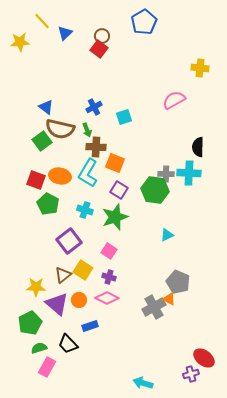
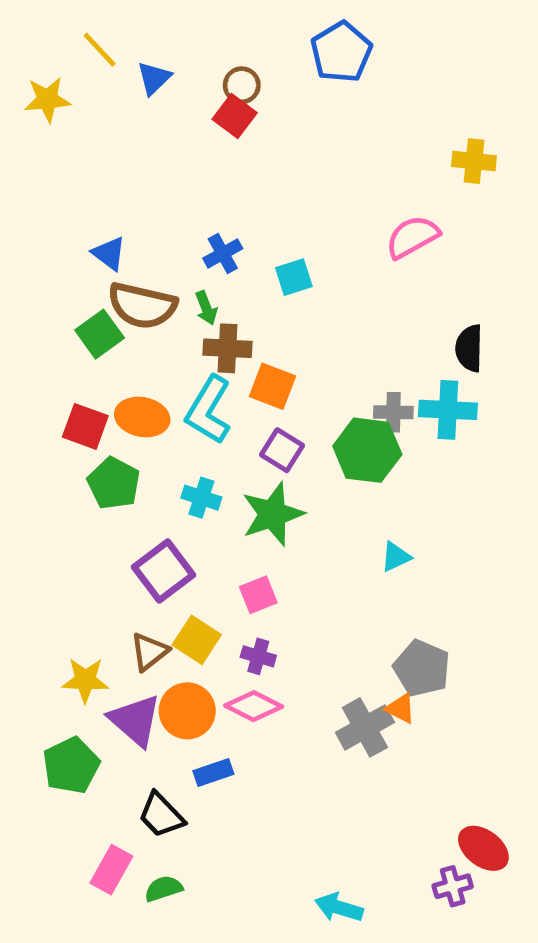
pink square: (109, 251) -> (258, 595), turned 35
orange circle: (79, 300) -> (187, 711), size x1.5
green semicircle: (39, 348) -> (164, 889), moved

